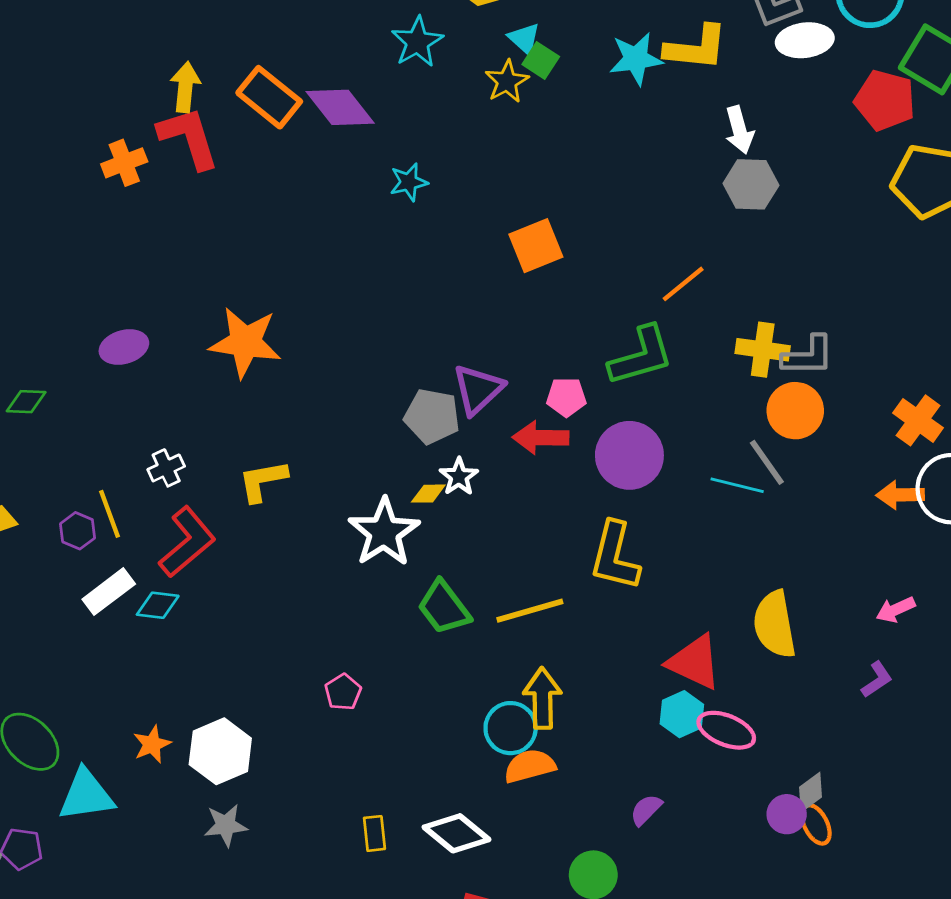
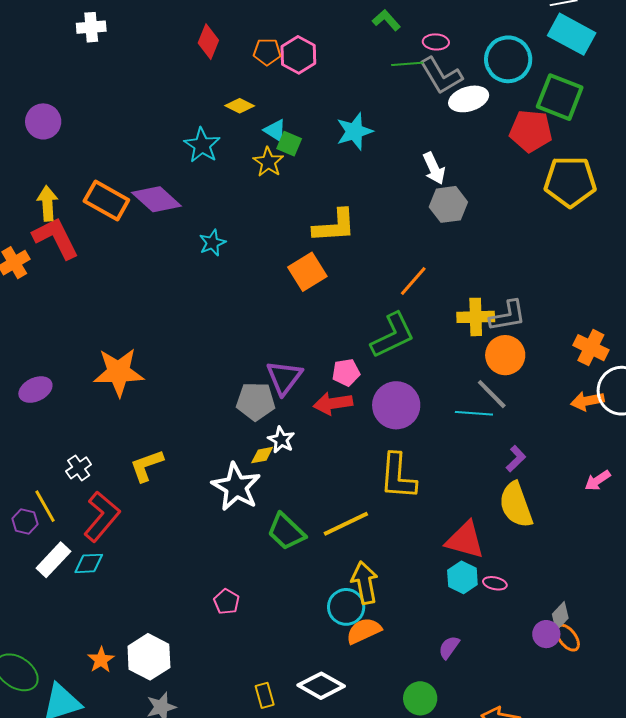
yellow L-shape: (696, 48) -> (335, 226), moved
purple L-shape: (877, 680) -> (516, 459), moved
pink ellipse: (726, 730) -> (495, 583), size x0.6

